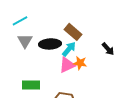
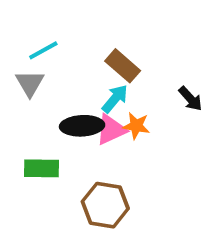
cyan line: (20, 21) -> (43, 50), moved
black ellipse: (50, 44) -> (82, 126), moved

